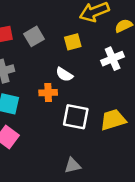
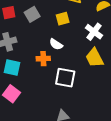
white cross: (113, 59) -> (94, 32), turned -30
yellow trapezoid: (113, 120) -> (94, 58), moved, turned -100

